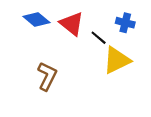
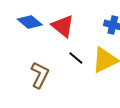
black line: (99, 38) -> (76, 58), moved

